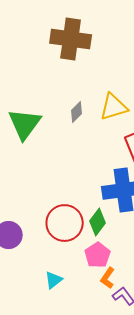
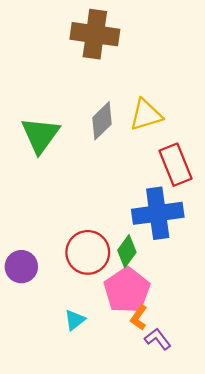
gray diamond: (77, 112) -> (102, 121), size x1.5
pink pentagon: (98, 255) -> (127, 290), size x1.5

